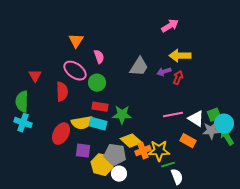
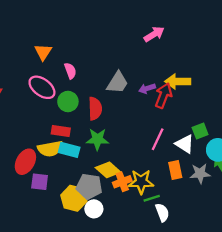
yellow arrow: (180, 56) -> (178, 81), moved
red arrow: (178, 78) -> (164, 96), size x1.5
red semicircle: (62, 92) -> (95, 109), moved
red rectangle: (100, 107) -> (61, 131), moved
pink line: (173, 115) -> (158, 139), turned -54
green square: (214, 115) -> (200, 131), moved
gray star: (211, 131) -> (200, 173), moved
orange rectangle: (188, 141) -> (175, 170), turned 49
purple square: (83, 151) -> (40, 182), moved

